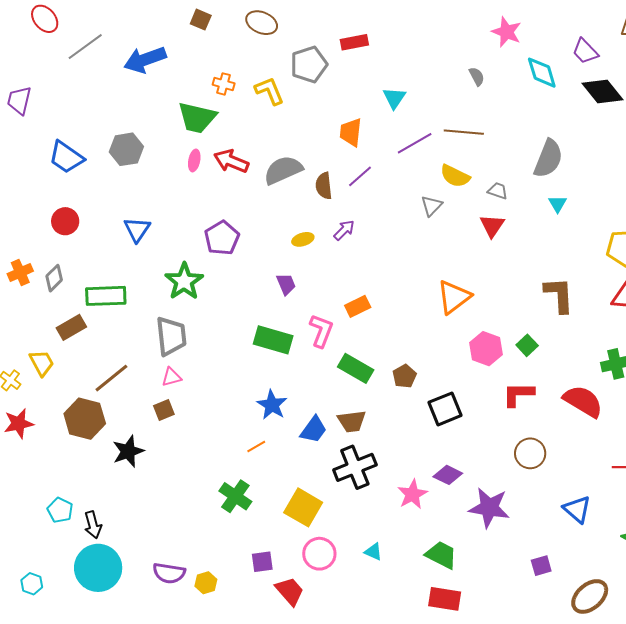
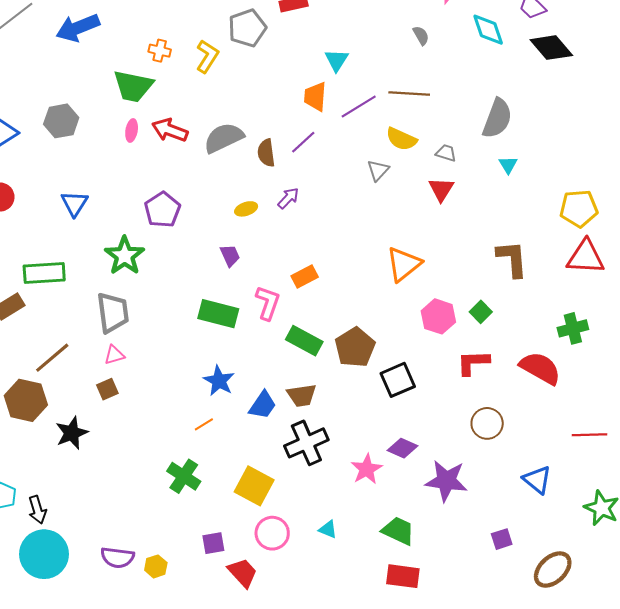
yellow L-shape: (269, 91) -> (207, 56), turned 56
orange trapezoid: (351, 132) -> (315, 97), moved
brown pentagon: (404, 376) -> (355, 347), size x1.6

